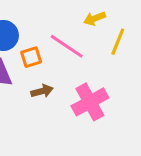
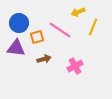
pink cross: (90, 102) -> (75, 66), size x0.7

